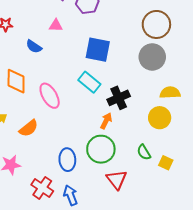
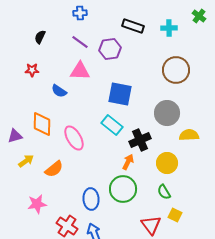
pink triangle: (56, 26) -> (80, 71), size x1.5
gray circle: (152, 57) -> (167, 113), moved
yellow circle: (160, 118) -> (167, 163), moved
yellow square: (166, 163) -> (175, 215), moved
red triangle: (117, 180) -> (151, 225), moved

